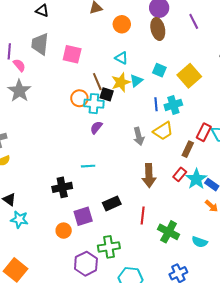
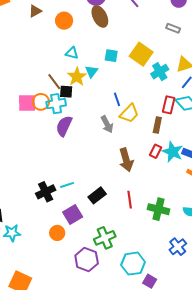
pink square: (72, 54) -> (27, 103), moved
blue line: (156, 104) -> (117, 99), moved
cyan cross: (173, 105) -> (160, 72), moved
purple semicircle: (96, 127) -> (64, 126), size x1.5
cyan line: (88, 166) -> (67, 185), moved

